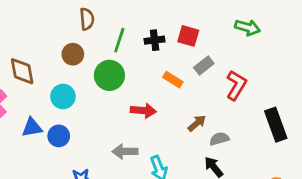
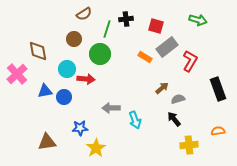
brown semicircle: (87, 19) -> (84, 14), turned 63
black cross: (155, 40) -> (126, 19), moved
gray rectangle: (204, 65) -> (167, 47), size x1.5
red arrow: (143, 111) -> (86, 79), moved

